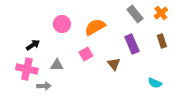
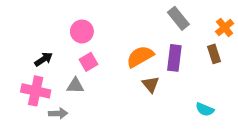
orange cross: (161, 13) -> (225, 28), moved
orange semicircle: (95, 27) -> (140, 57), moved
purple rectangle: (132, 44) -> (174, 58), turned 30
pink square: (86, 54) -> (89, 62), moved

